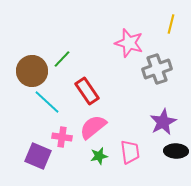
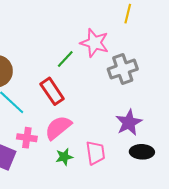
yellow line: (171, 24) -> (128, 14), moved
green line: (62, 59) -> (65, 59), moved

